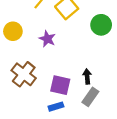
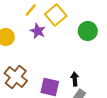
purple star: (47, 39) -> (38, 31), moved

